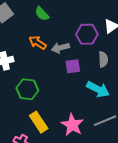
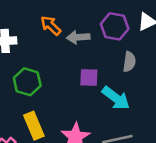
purple square: (73, 66) -> (89, 77), moved

